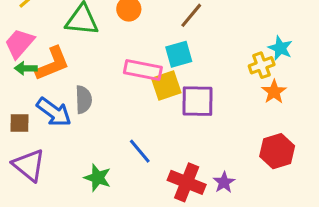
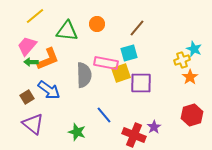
gray semicircle: (84, 100) -> (84, 75), moved, size x1.4
brown square: (20, 123) -> (27, 97), turned -32
purple star: (224, 182) -> (154, 127), moved

